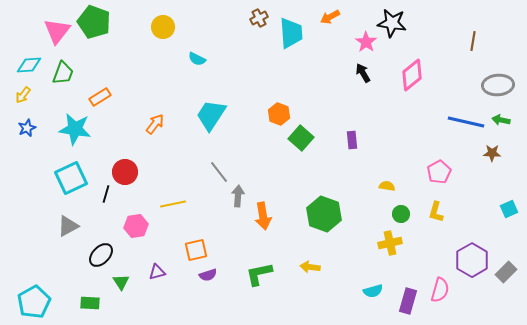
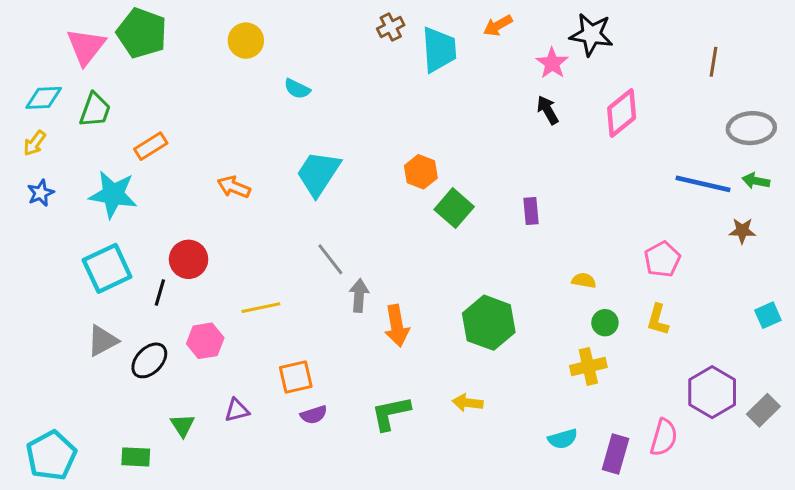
orange arrow: (155, 124) -> (234, 187), turned -105
black ellipse: (101, 255) -> (149, 360), moved

